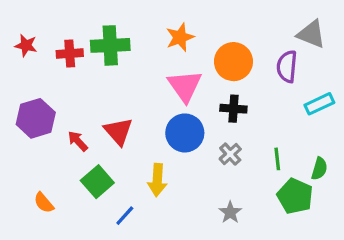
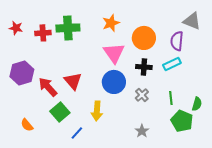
cyan rectangle: (319, 104) -> (172, 64), moved
red arrow: (78, 141) -> (48, 87), size x1.5

